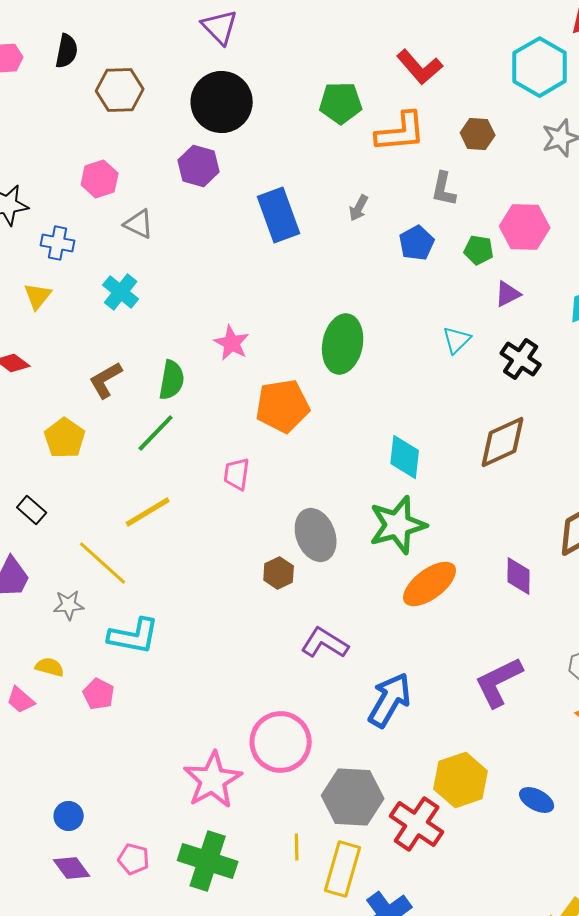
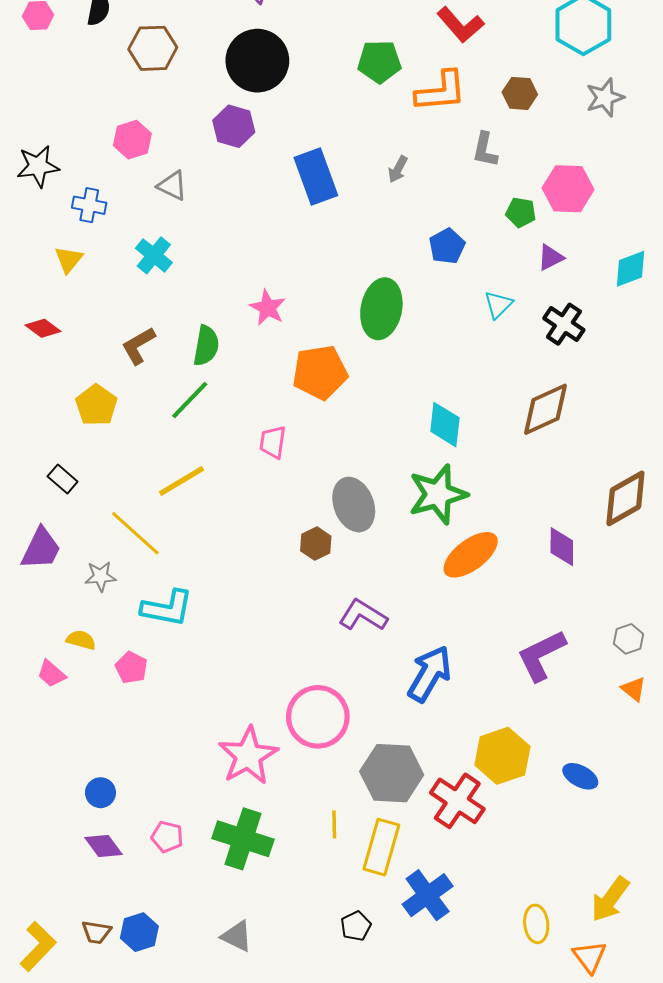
blue pentagon: (417, 243) -> (447, 246), moved

